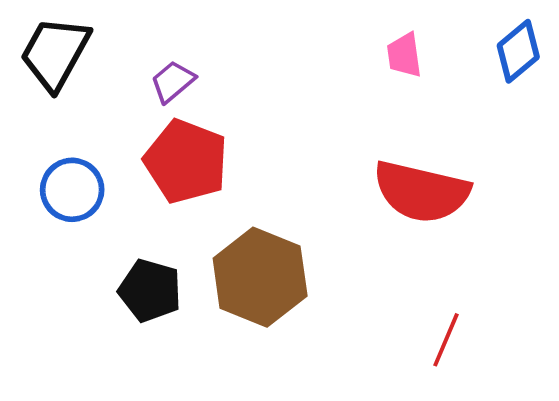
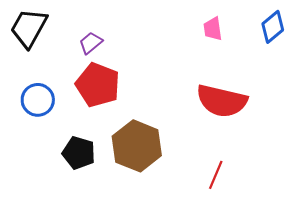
red line: (446, 340) -> (216, 175), moved

